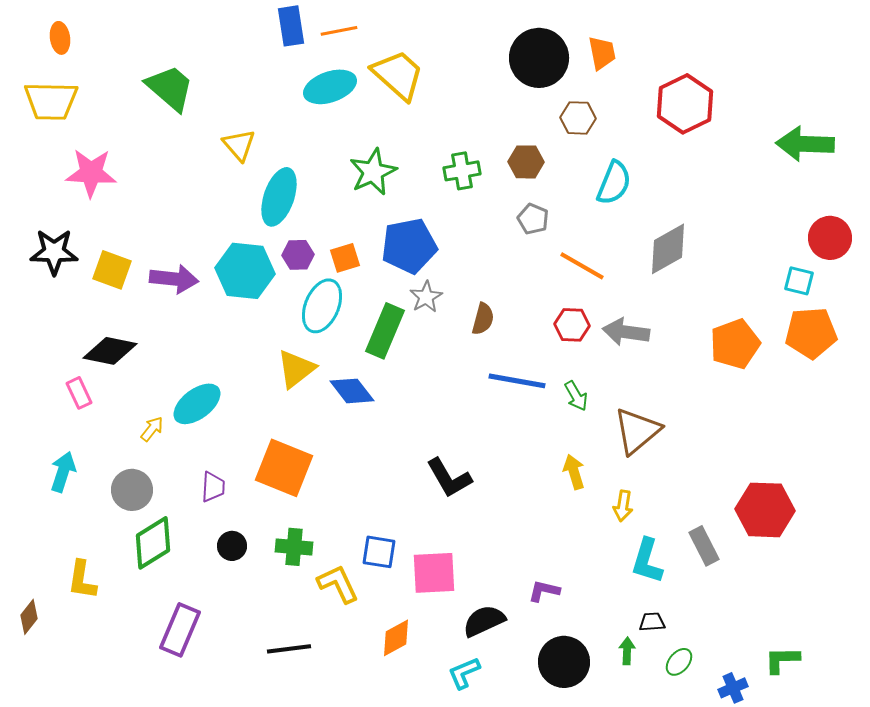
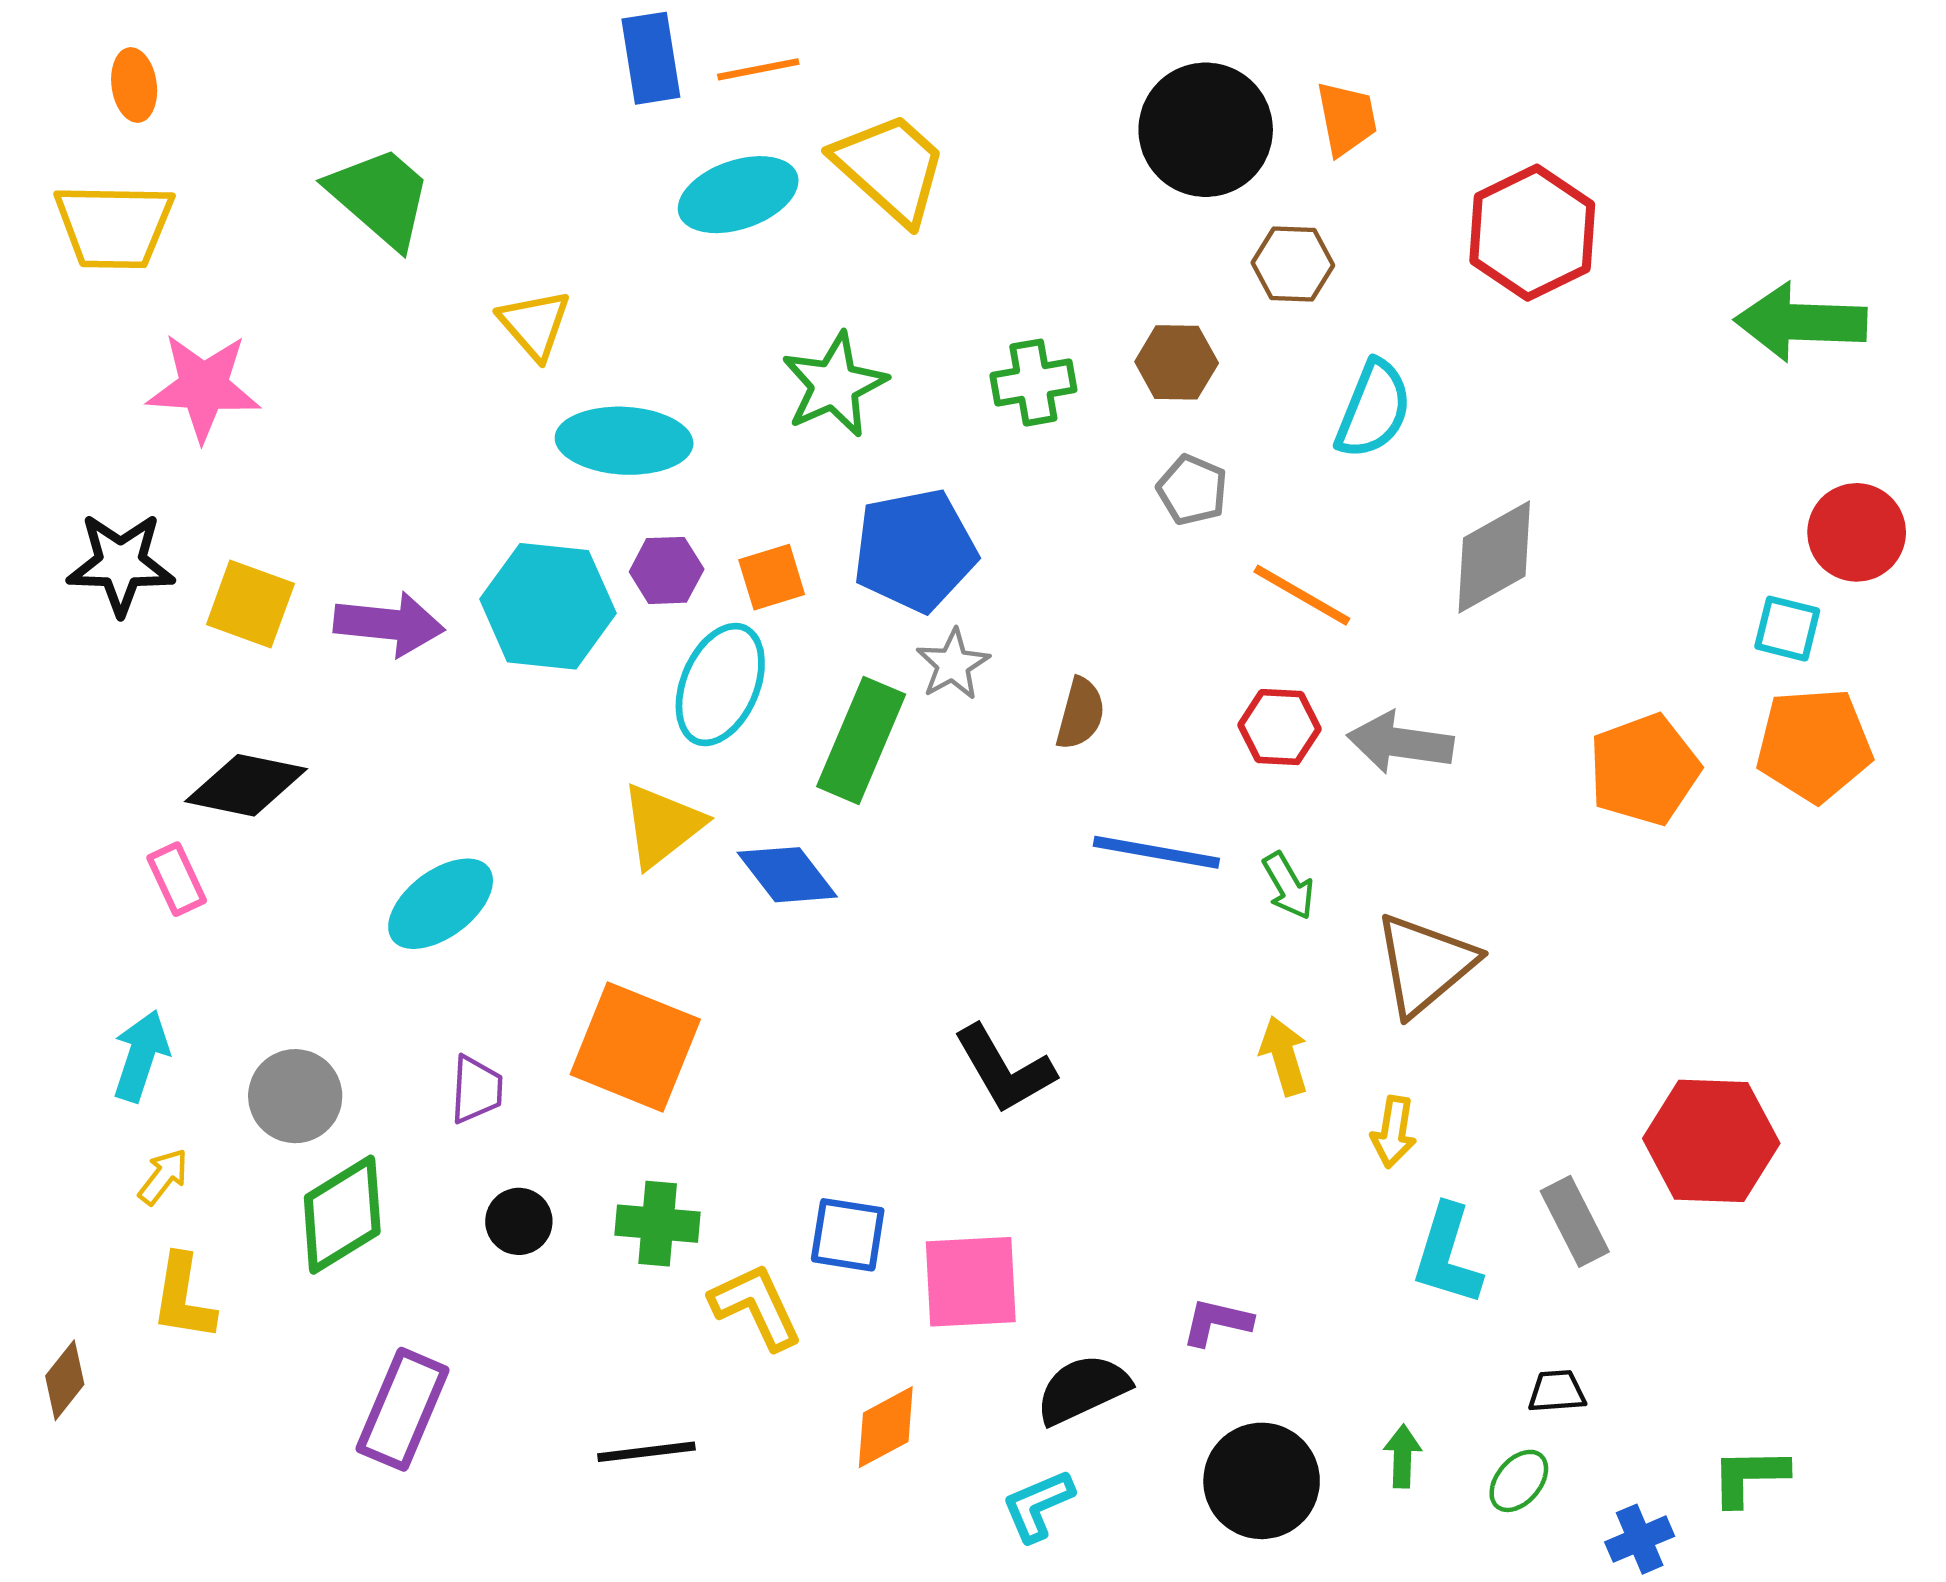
cyan ellipse: (279, 197) -> (624, 441), turned 74
yellow arrow: (152, 429) -> (163, 1177), moved
black trapezoid: (652, 622) -> (1557, 1391), moved

